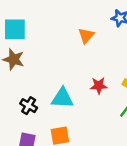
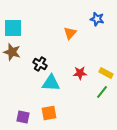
black cross: (29, 106) -> (40, 64), moved

